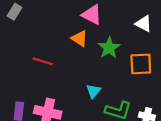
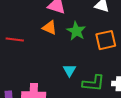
red line: (43, 61) -> (15, 39), moved

